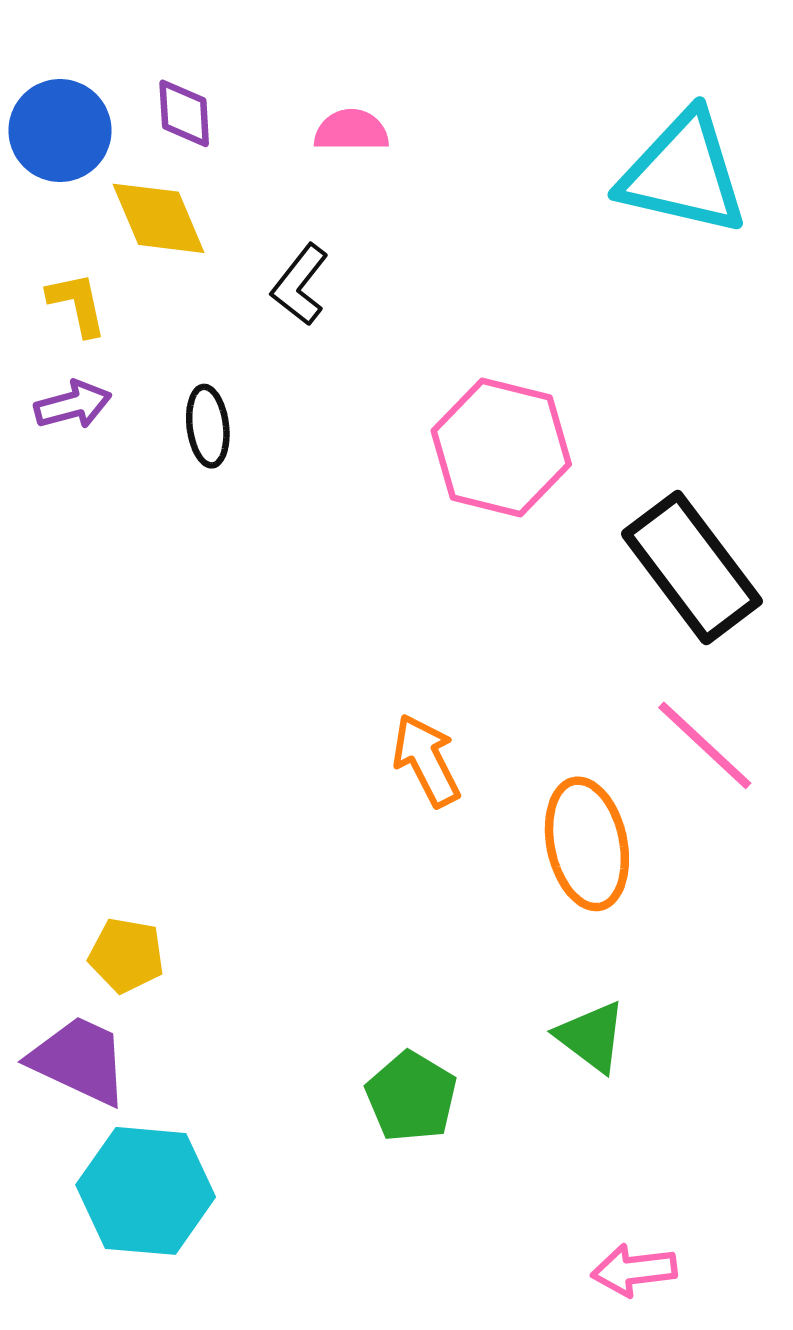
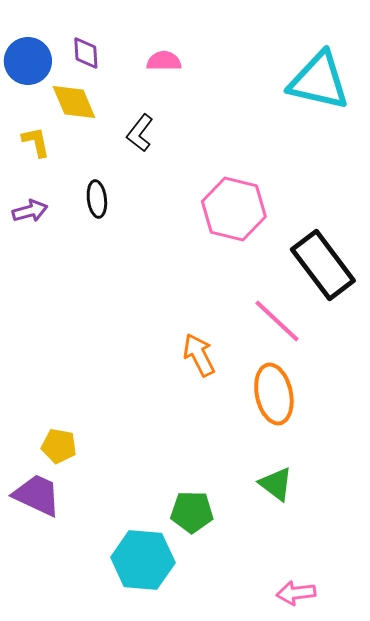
purple arrow: (73, 405) -> (30, 211), moved
pink line: (705, 745) -> (277, 321), moved
green pentagon: (411, 1097) -> (192, 512), turned -30
cyan hexagon: (146, 1191) -> (143, 560), moved

